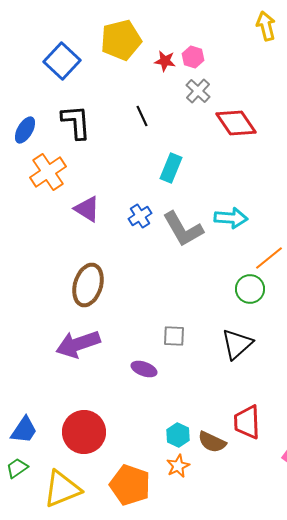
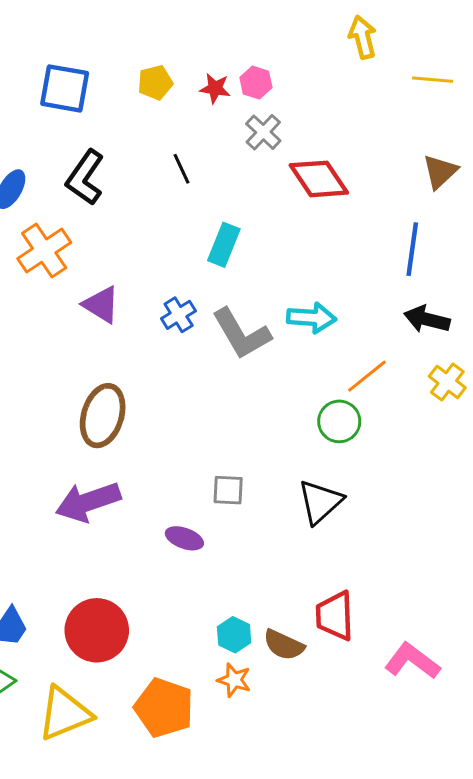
yellow pentagon: (121, 40) -> (155, 83), moved, size x0.6
blue square: (62, 61) -> (65, 88), turned -33
black L-shape: (76, 122) -> (85, 177), turned -141
orange star: (178, 466) -> (234, 680), turned -30

